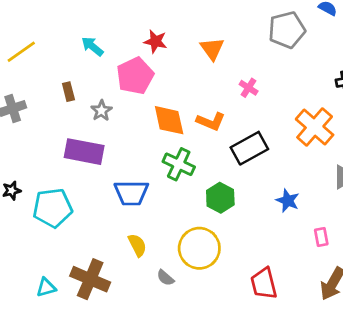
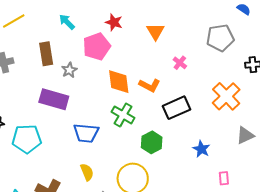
gray pentagon: (287, 30) -> (220, 38), moved
brown rectangle: (68, 92) -> (46, 54), size x1.6

